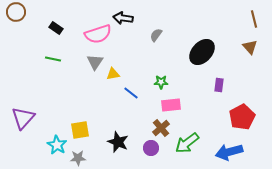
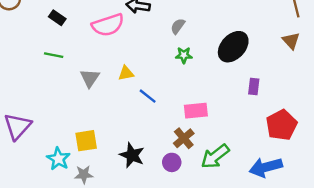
gray triangle: (95, 62) -> (90, 78), moved
green star: (161, 82) -> (184, 55), moved

